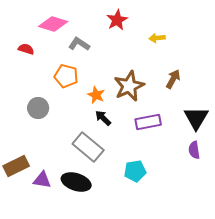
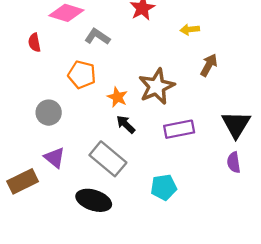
red semicircle: (26, 49) -> (34, 43), turned -119
brown arrow: (173, 79) -> (209, 65), moved
purple triangle: (42, 180) -> (55, 158), moved, turned 30

